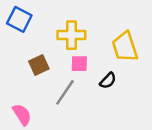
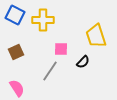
yellow cross: (71, 35) -> (43, 20), moved
brown square: (39, 65) -> (16, 52), moved

